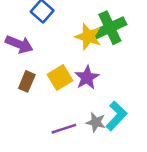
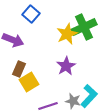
yellow star: (88, 37) -> (67, 34), turned 30
yellow square: (60, 78) -> (29, 82), moved

